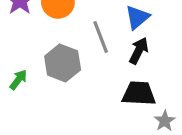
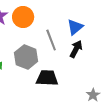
black trapezoid: (139, 93) -> (47, 78), moved

